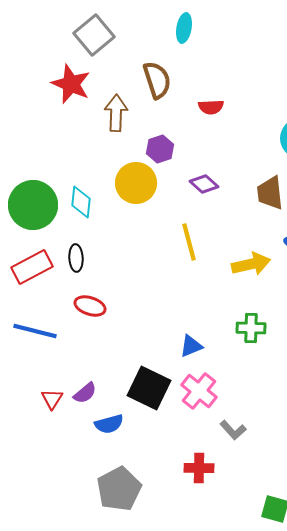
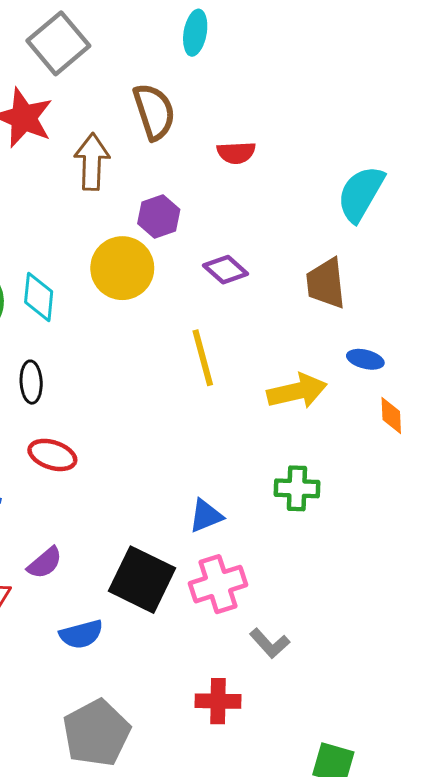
pink cross: (199, 391) -> (218, 584), turned 33
purple semicircle: (85, 393) -> (45, 563), moved

